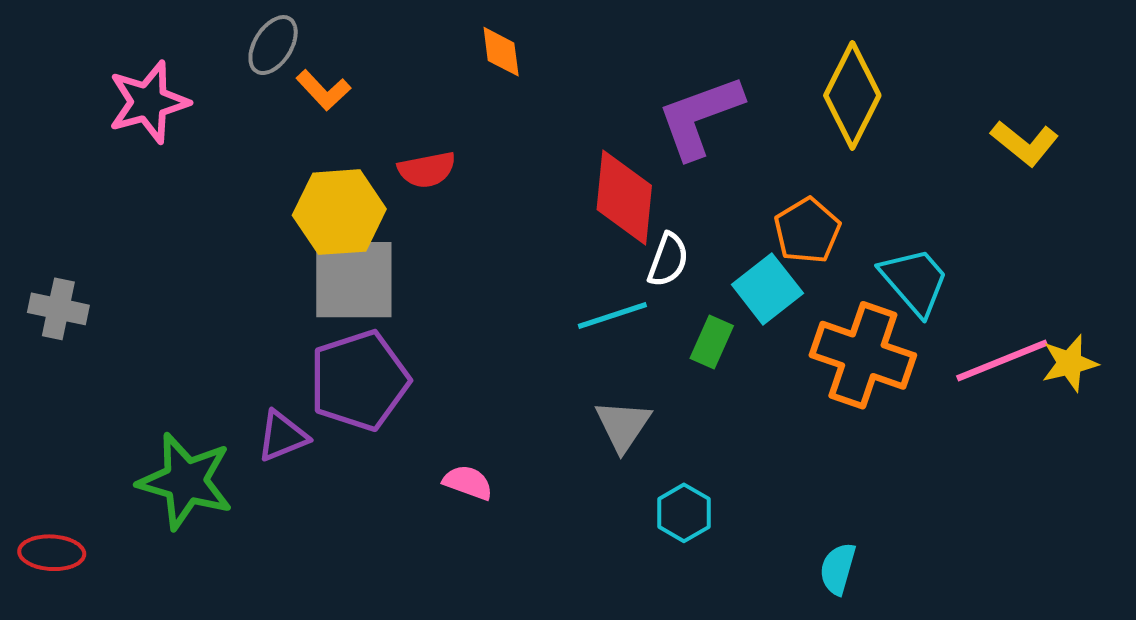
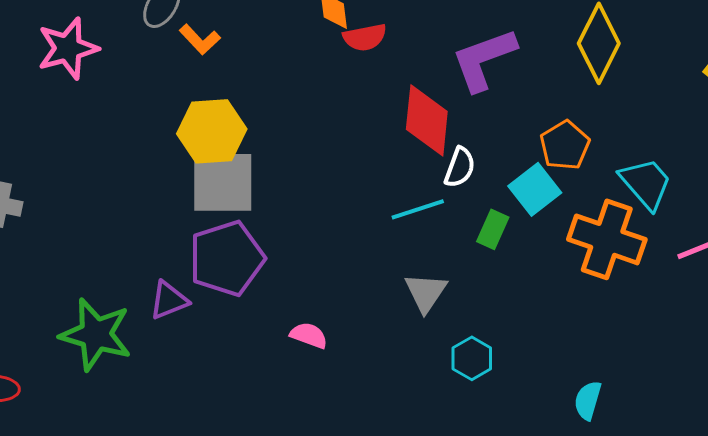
red semicircle: (427, 170) -> (365, 37), moved

